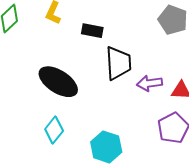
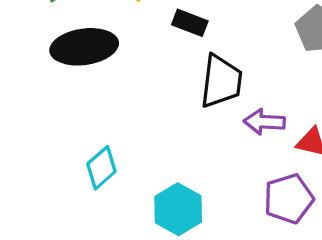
black ellipse: (58, 82) -> (84, 47), moved, turned -51

